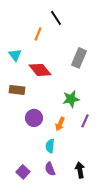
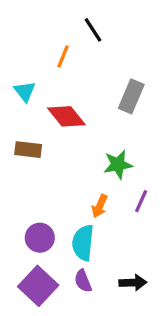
purple circle: (34, 118) -> (40, 238), moved
cyan semicircle: (50, 146) -> (83, 243), size x1.5
black arrow: (80, 170) -> (133, 283), turned 98
purple square: (23, 172) -> (38, 286), size x1.6

